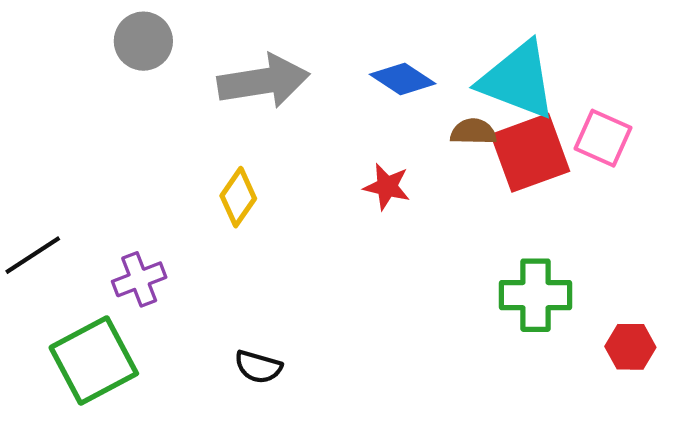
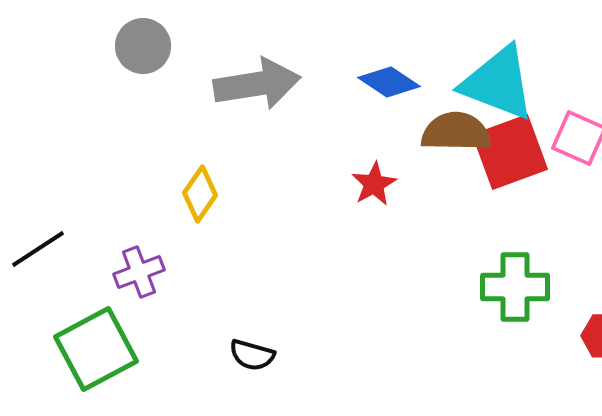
brown semicircle: (473, 132) -> (456, 132), size x1.6
red star: (387, 187) -> (374, 184), turned 30
yellow diamond: (238, 197) -> (200, 194), moved

